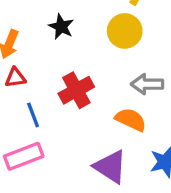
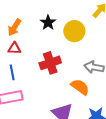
yellow circle: (125, 31) -> (74, 31), moved
blue line: (33, 115) -> (12, 72), moved

